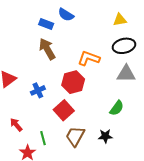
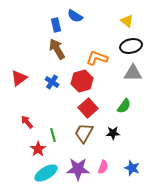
yellow triangle: (120, 20) -> (127, 21), turned 48
blue rectangle: (46, 24) -> (56, 25), turned 56
blue cross: (38, 90) -> (52, 82), moved, turned -32
red square: (64, 110) -> (88, 108), moved

